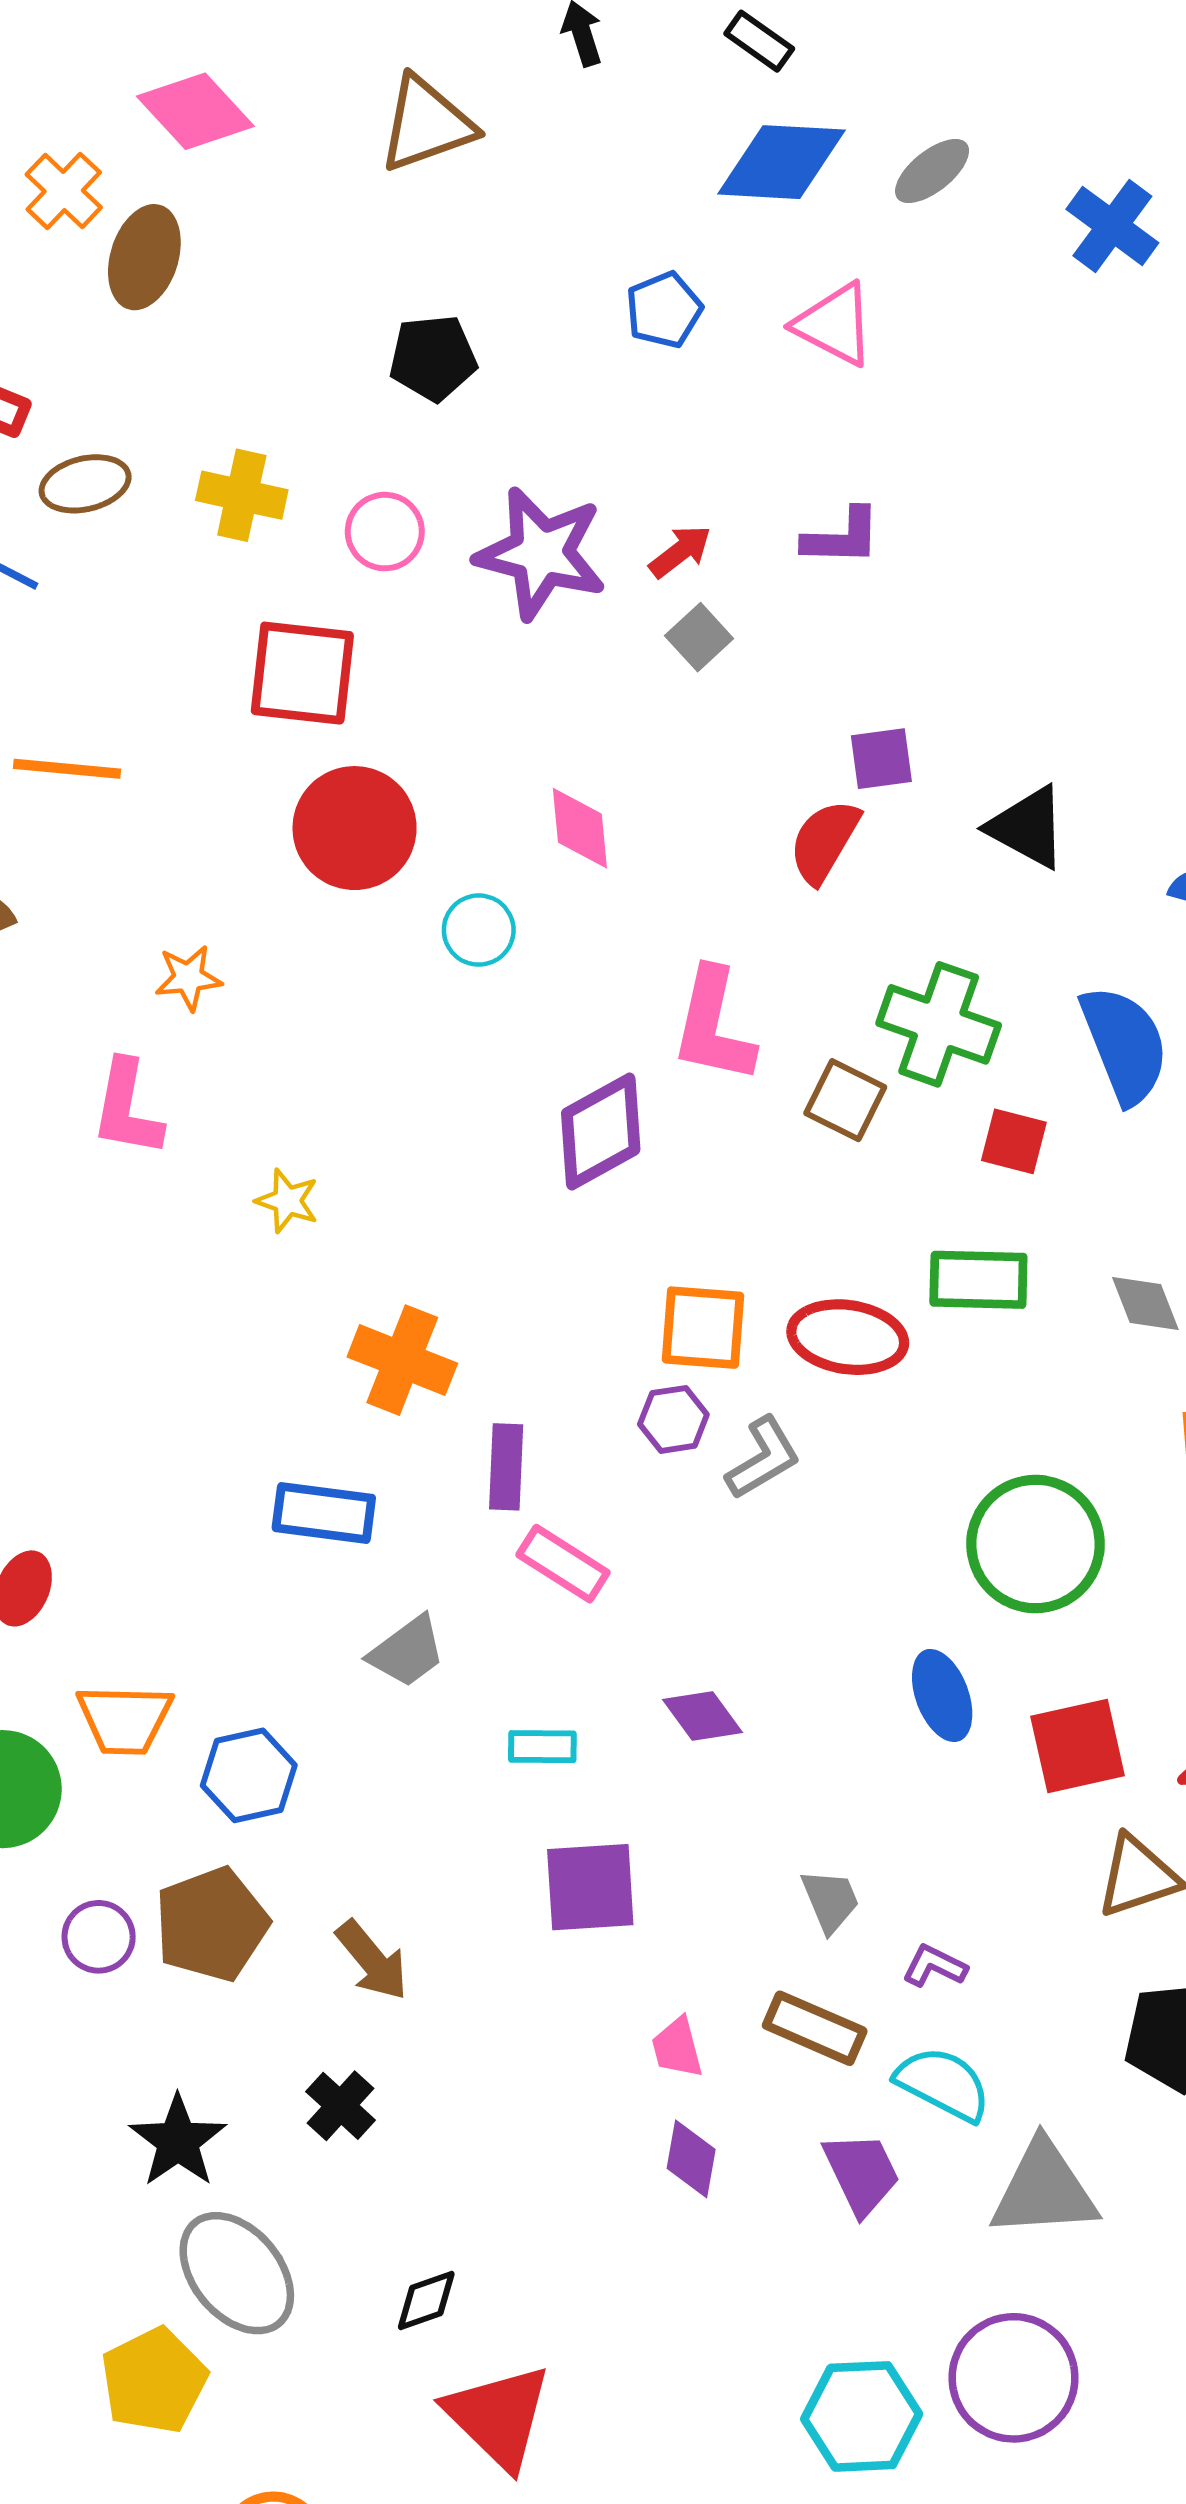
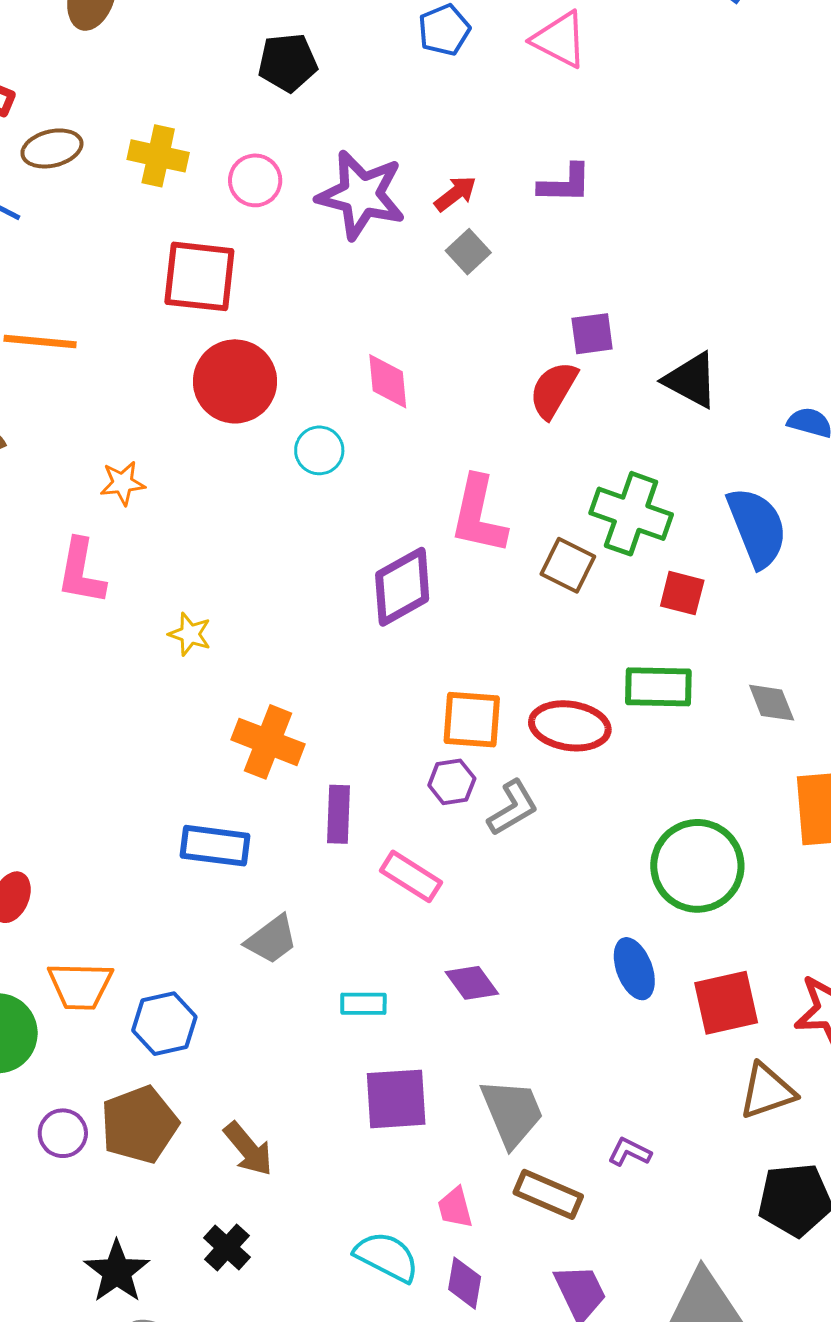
pink rectangle: (563, 1564) -> (411, 876), moved
gray trapezoid: (830, 1901) -> (512, 1113), moved, size x1.6
cyan semicircle: (943, 2084) -> (387, 1257), moved

